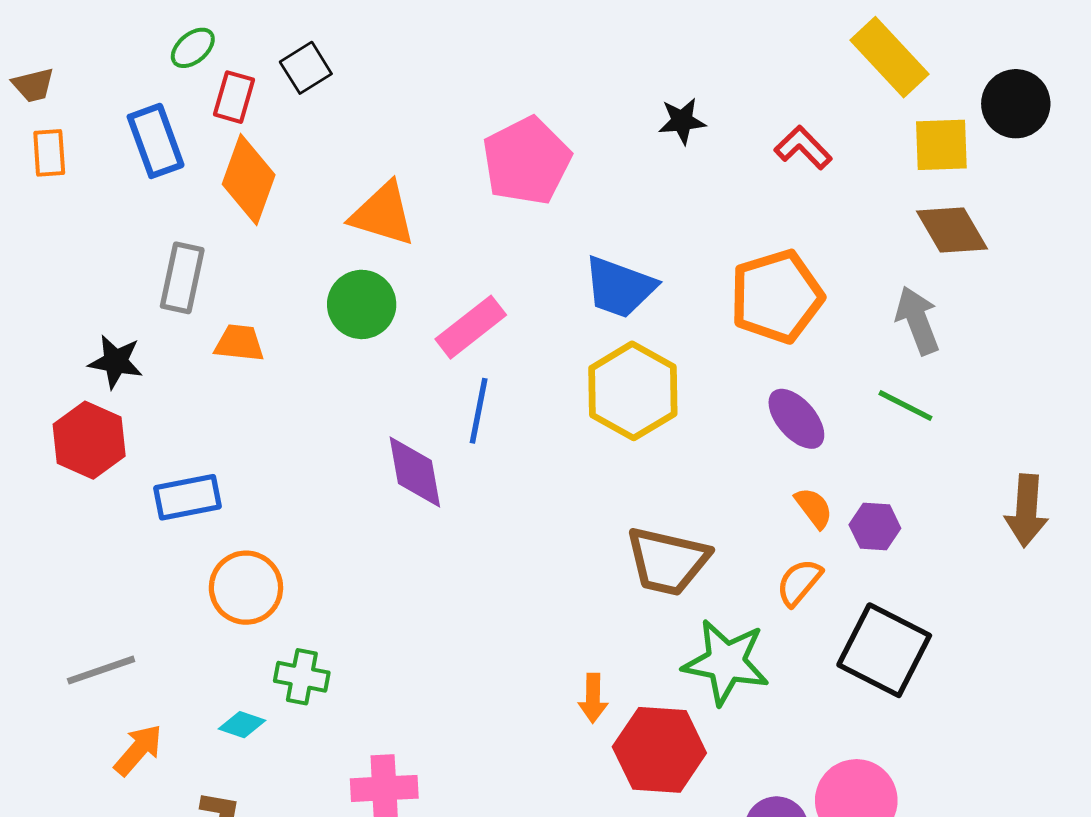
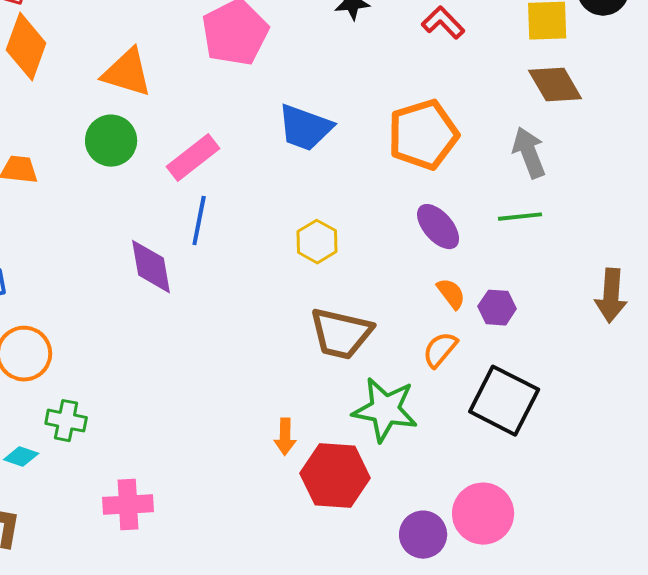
yellow hexagon: (633, 391) -> (317, 242), moved, size x0.6
green line: (905, 406) -> (520, 217), turned -33

